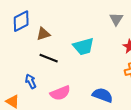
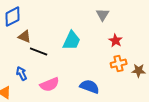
brown triangle: (43, 34) -> (25, 37), moved, turned 40
cyan trapezoid: (83, 47) -> (72, 41), turned -50

